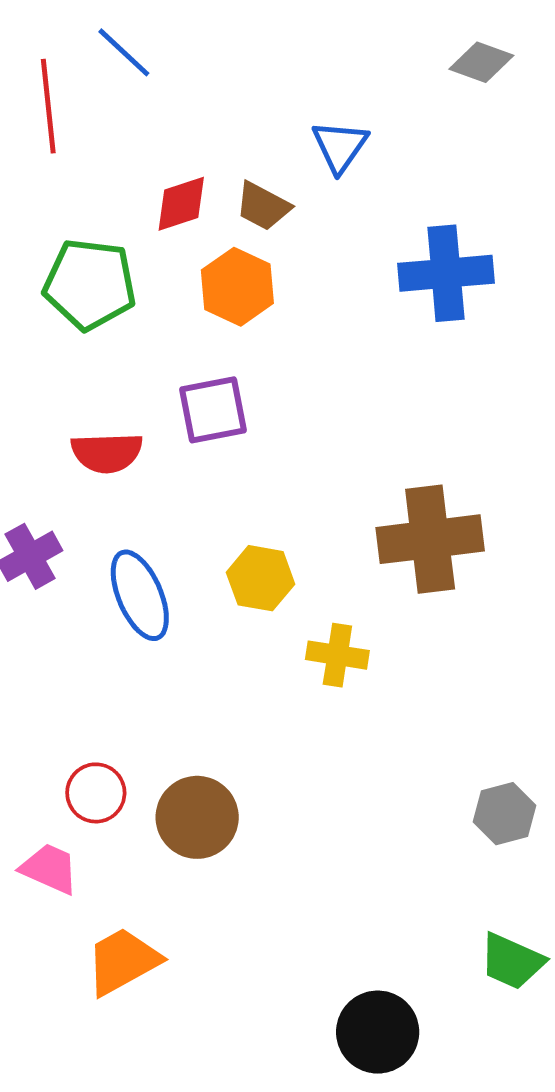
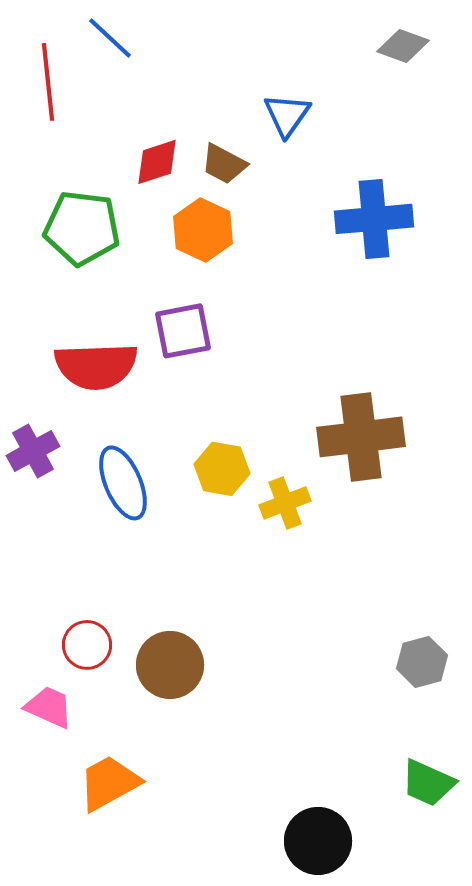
red semicircle: (107, 453) -> (96, 366), size x1.4
yellow cross: (337, 655) -> (285, 503), moved, turned -30

